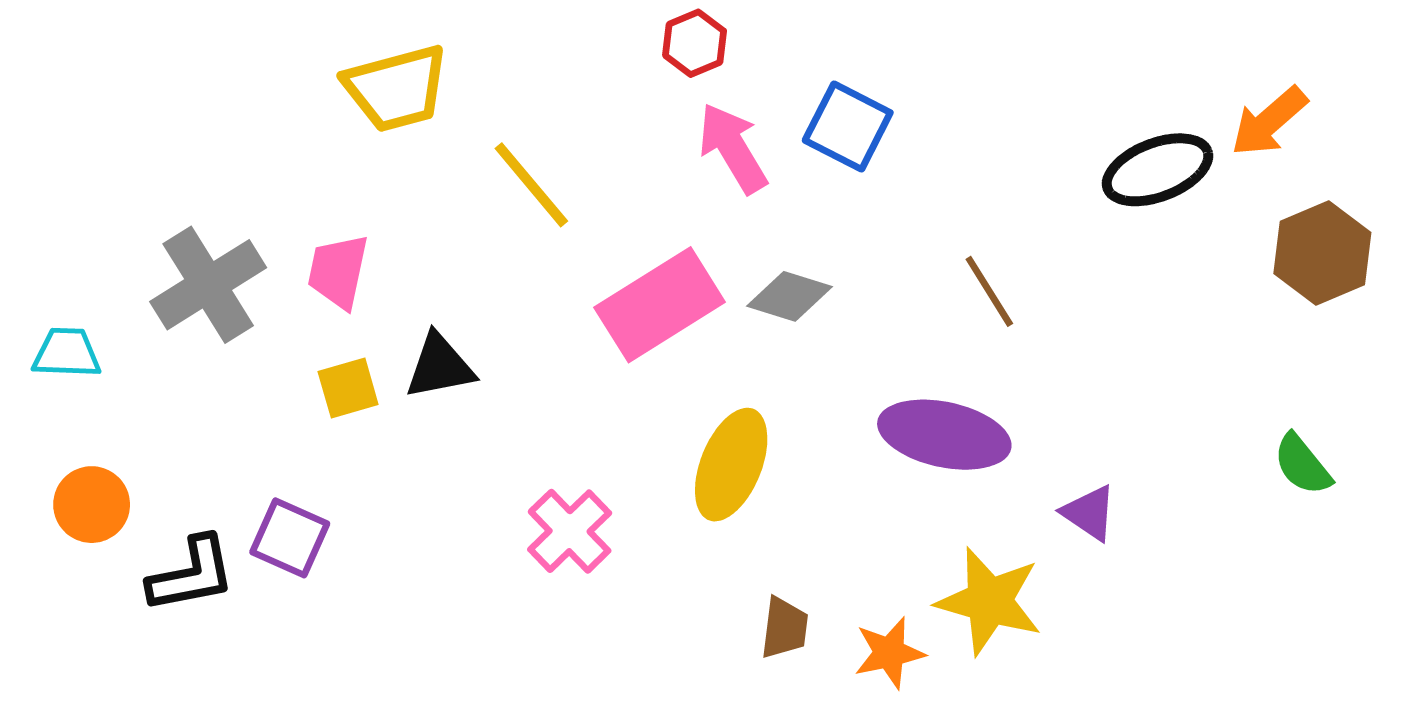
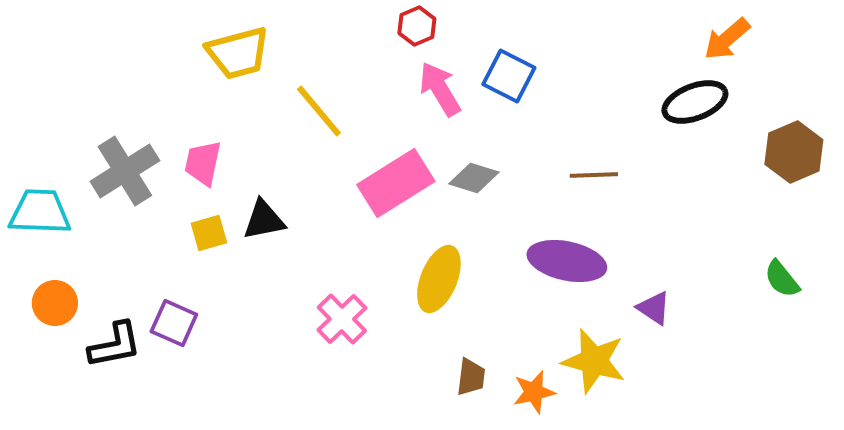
orange arrow: (1269, 121) -> (727, 39), moved
brown line: (989, 291) -> (594, 175), turned -60
cyan trapezoid: (67, 353) -> (40, 212), size x1.5

